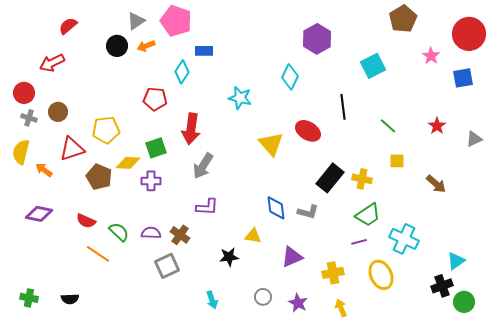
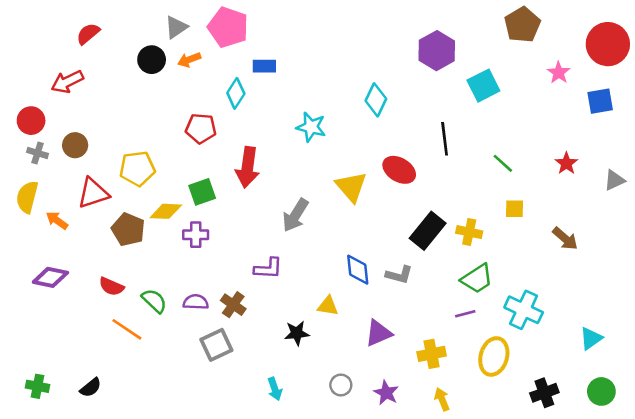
purple hexagon: (317, 39) -> (437, 51), moved
gray arrow: (203, 166) -> (295, 215), moved
yellow ellipse: (381, 275) -> (494, 356), turned 40
black cross: (442, 286) -> (544, 393), moved
black semicircle: (70, 299) -> (91, 388), turned -36

